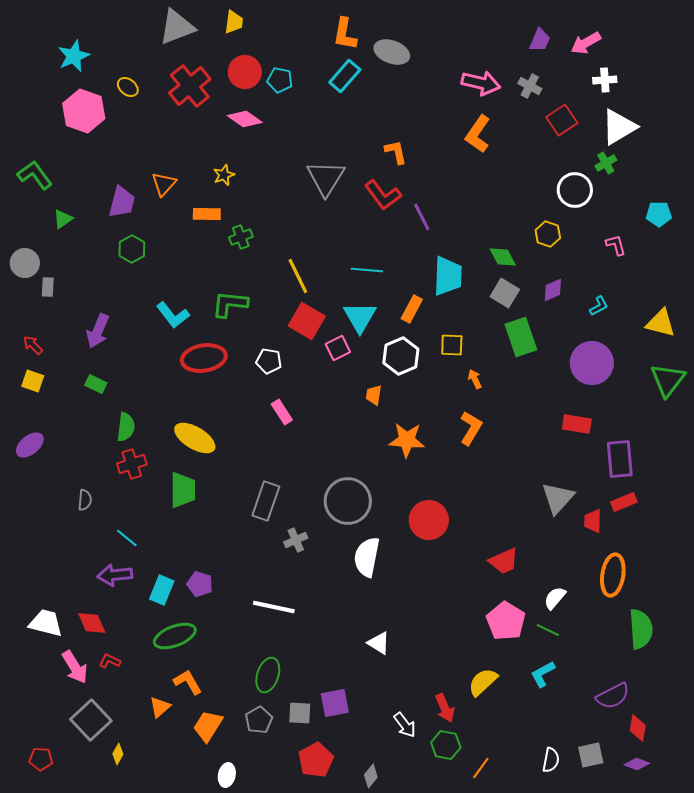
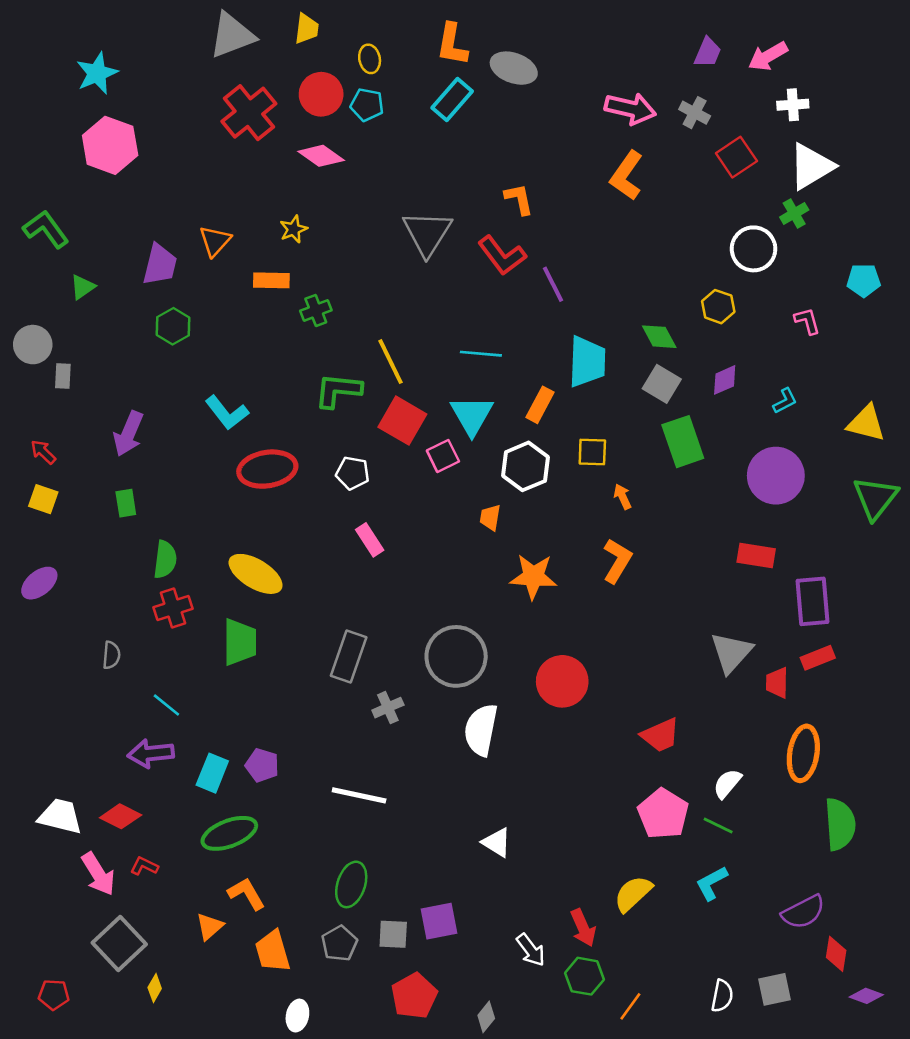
yellow ellipse: (128, 87) -> (370, 59), moved, turned 40
green L-shape: (230, 304) -> (338, 390), moved
green rectangle: (96, 384) -> (126, 503), turned 55
red diamond: (92, 623) -> (121, 816), turned -40
orange trapezoid: (208, 726) -> (273, 951), turned -48
purple diamond: (637, 764) -> (866, 996), moved

